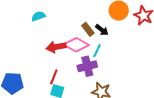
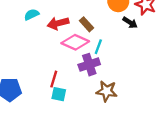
black arrow: (102, 30) -> (130, 23), moved
red arrow: (56, 47) -> (58, 23), moved

